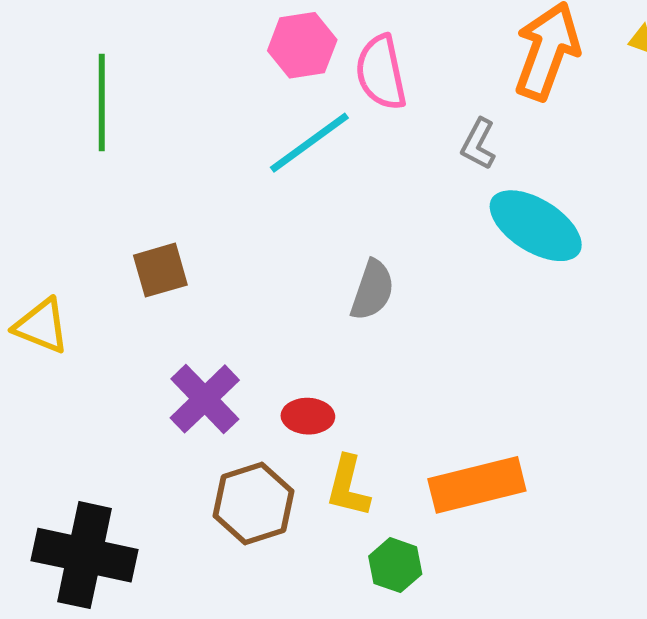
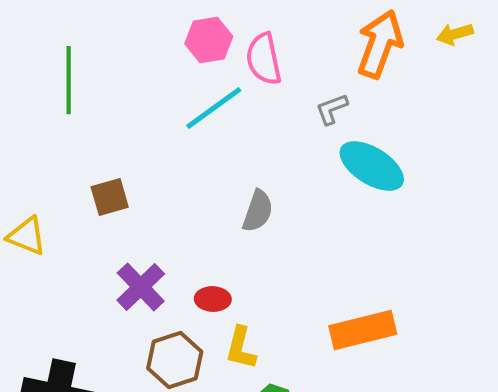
gray L-shape: (478, 144) -> (332, 109), turned 42
orange rectangle: (477, 485) -> (363, 330), moved

